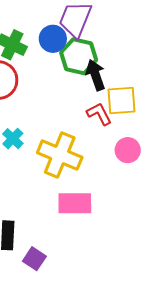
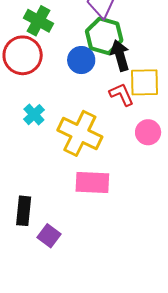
blue circle: (53, 39) -> (81, 60), moved

